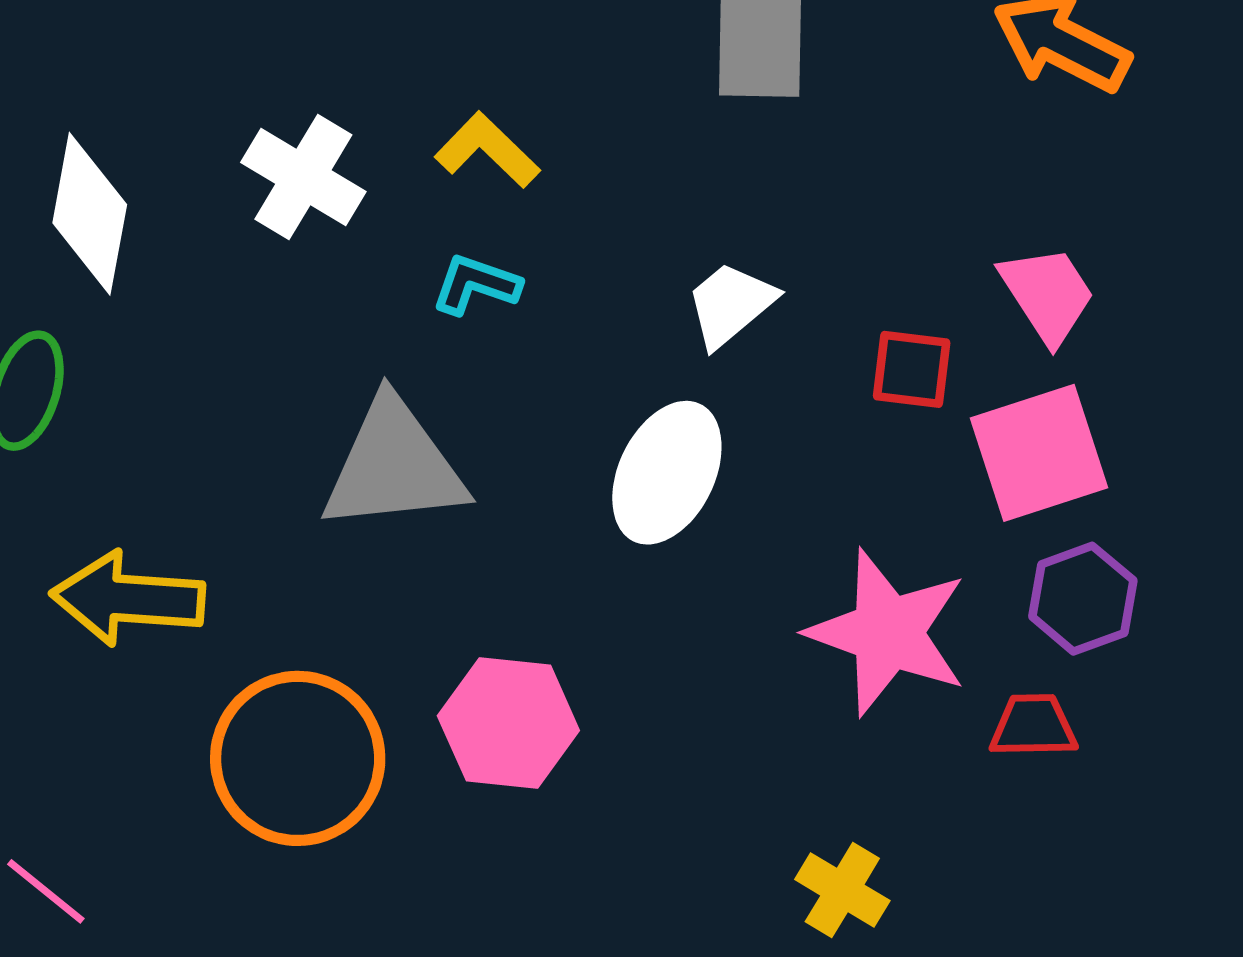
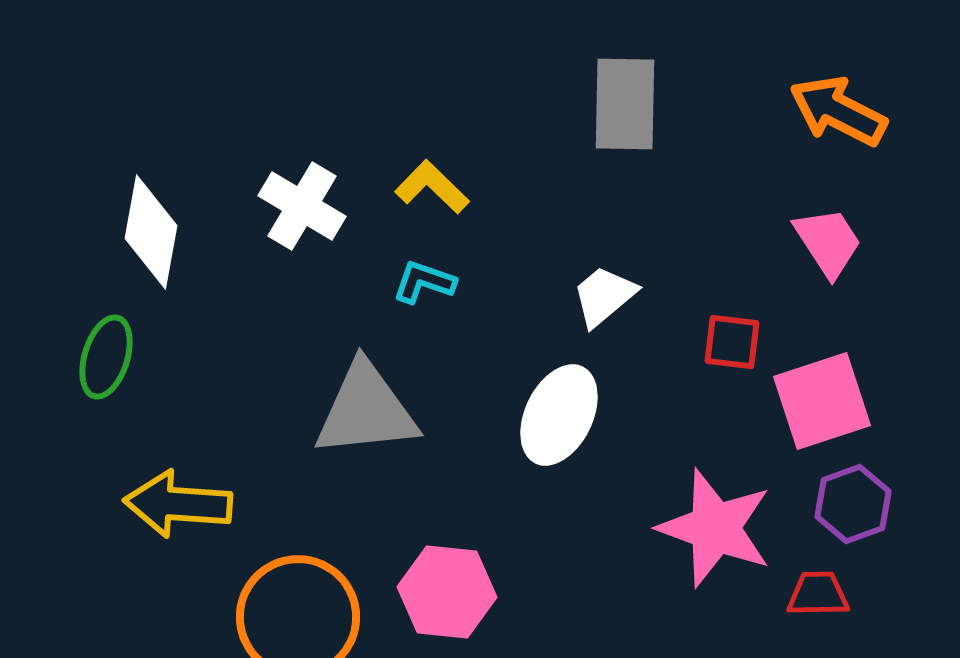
pink trapezoid: (1047, 294) -> (828, 242), moved

